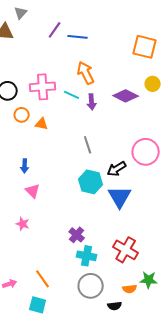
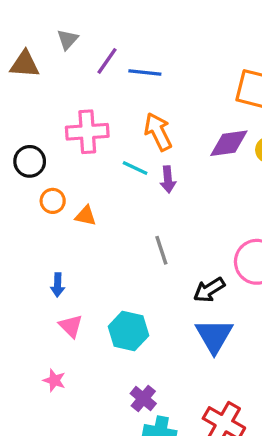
gray triangle: (21, 13) -> (68, 40), moved
pink cross: (43, 87) -> (87, 132), moved
purple diamond: (126, 96) -> (229, 143), moved, turned -35
cyan hexagon: (91, 182) -> (128, 331), moved

